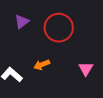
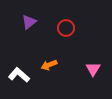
red circle: (59, 28) -> (66, 28), size x0.6

